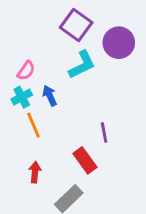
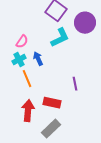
red rectangle: (85, 160) -> (52, 103), moved, turned -42
red arrow: (35, 172) -> (28, 111), size x1.5

